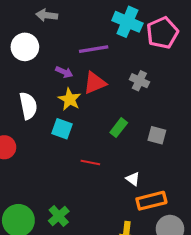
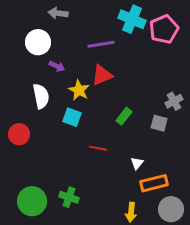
purple arrow: (64, 72) -> (57, 66), moved
gray cross: (139, 81) -> (174, 101), moved, turned 36
white triangle: (133, 179) -> (137, 163), turned 32
green cross: (59, 216) -> (69, 197), turned -30

